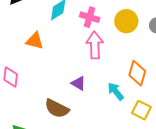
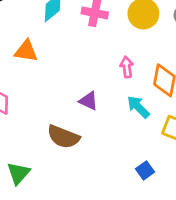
pink arrow: (95, 45) -> (127, 67), moved, size x0.6

